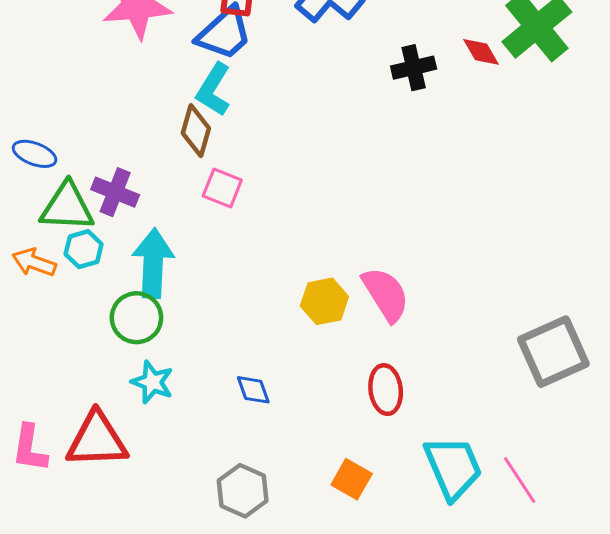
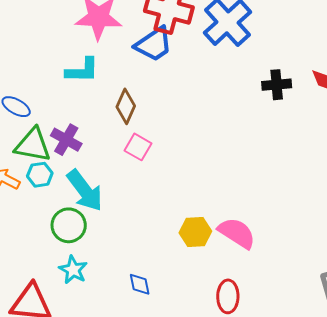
cyan L-shape: (214, 90) -> (82, 70), moved, turned -129
cyan arrow: (153, 263) -> (85, 191), turned 132
pink semicircle: (386, 294) -> (237, 233), turned -33

